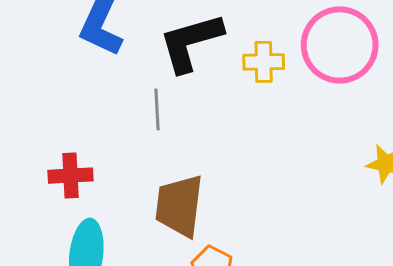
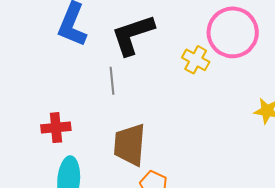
yellow cross: (264, 62) -> (196, 60), moved, turned 32

